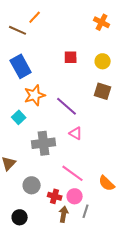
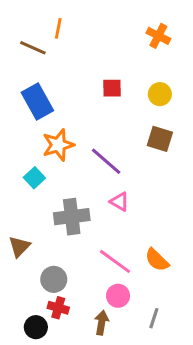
orange line: (35, 17) -> (58, 28), turned -32
orange semicircle: (107, 183) -> (157, 260), moved
red cross: (55, 196) -> (58, 308), moved
gray line: (86, 211) -> (154, 318), moved

